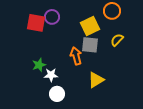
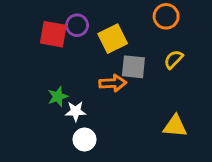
yellow square: (90, 26) -> (113, 39), moved
orange arrow: (76, 56) -> (113, 83), turned 102
yellow triangle: (96, 80) -> (175, 126), moved, turned 36

